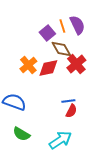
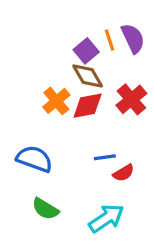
brown diamond: (61, 49) -> (88, 76), moved
blue line: (68, 101) -> (105, 157), moved
red semicircle: (71, 111) -> (124, 173), turned 32

